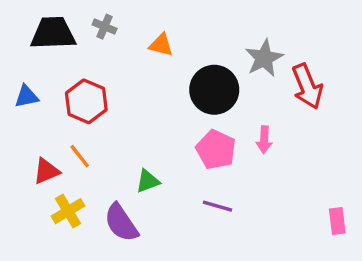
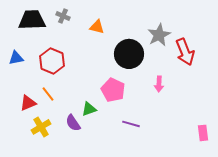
pink pentagon: (216, 150) -> (113, 90), moved
purple semicircle: (121, 223) -> (73, 123), moved, size x0.7

